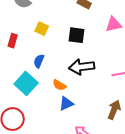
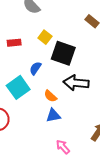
black square: (76, 35) -> (63, 53), moved, size x1.4
red rectangle: (13, 41) -> (14, 43), turned 56

